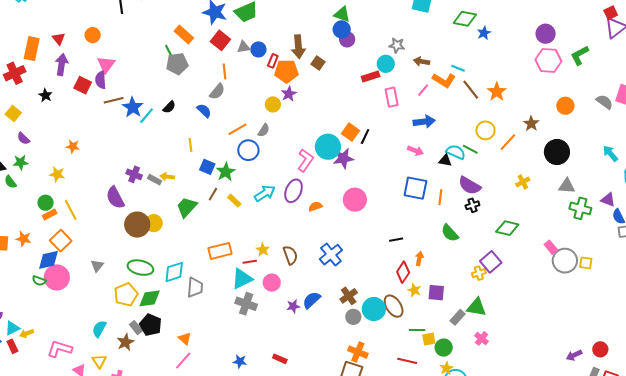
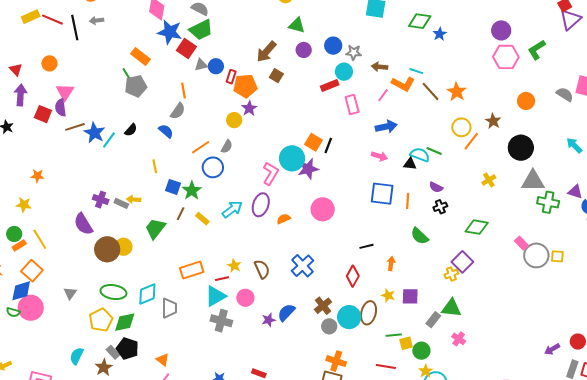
blue circle: (342, 29) -> (333, 46), moved
red square: (220, 40) -> (186, 49), moved
brown arrow: (298, 47) -> (266, 52), moved, turned 50
yellow circle: (485, 130) -> (461, 127), moved
purple semicircle: (470, 186) -> (436, 187), size x0.6
gray triangle: (567, 186) -> (533, 181), size x1.4
red diamond: (403, 272) -> (353, 276), moved
brown ellipse: (394, 306) -> (369, 313), turned 50

